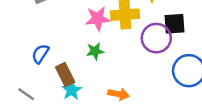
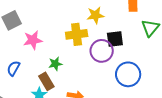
pink star: (98, 19) -> (33, 40), moved
brown rectangle: (65, 75) -> (46, 81), moved

